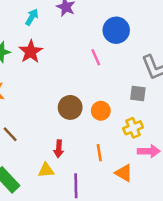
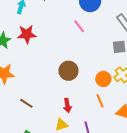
red star: (31, 52) -> (27, 34), turned -30
orange circle: (101, 111) -> (103, 79), moved

